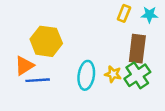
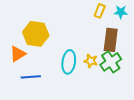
blue line: (38, 80) -> (31, 77), moved

